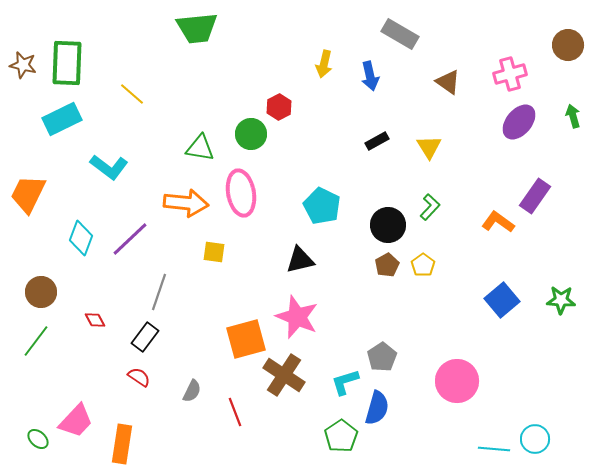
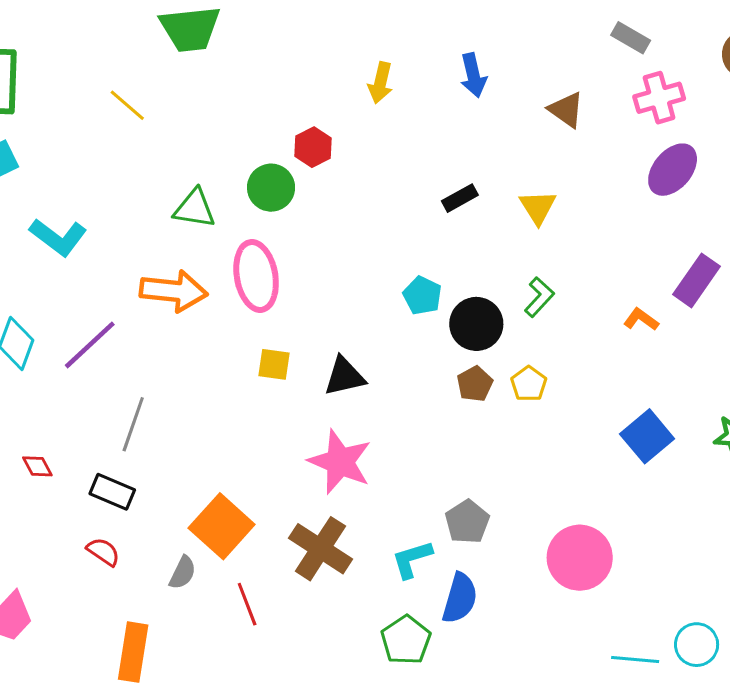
gray rectangle: (400, 34) -> (631, 38), moved, size x0.7
blue arrow: (370, 76) -> (473, 75), moved
yellow line: (132, 94) -> (127, 105), moved
cyan pentagon: (322, 206) -> (422, 295), moved, size x0.7
orange L-shape: (498, 222) -> (641, 319), size x0.7
yellow square: (214, 252) -> (274, 364), moved
black rectangle: (145, 337) -> (112, 492), turned 76
orange square: (246, 339) -> (222, 526), moved, turned -33
orange rectangle: (122, 444) -> (133, 652), moved

